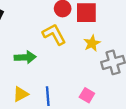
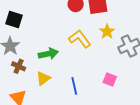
yellow L-shape: (54, 34) -> (80, 39), moved
yellow triangle: (21, 94) -> (43, 78), moved

